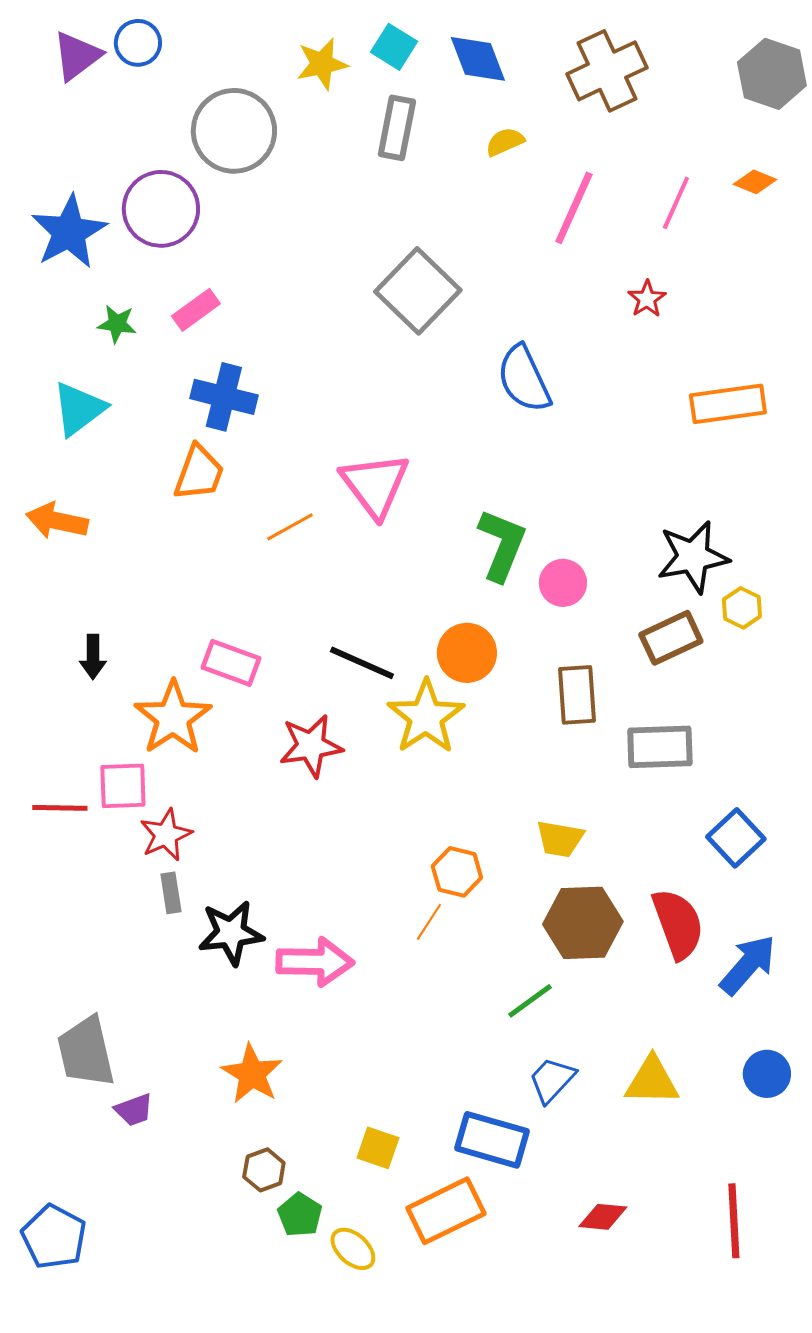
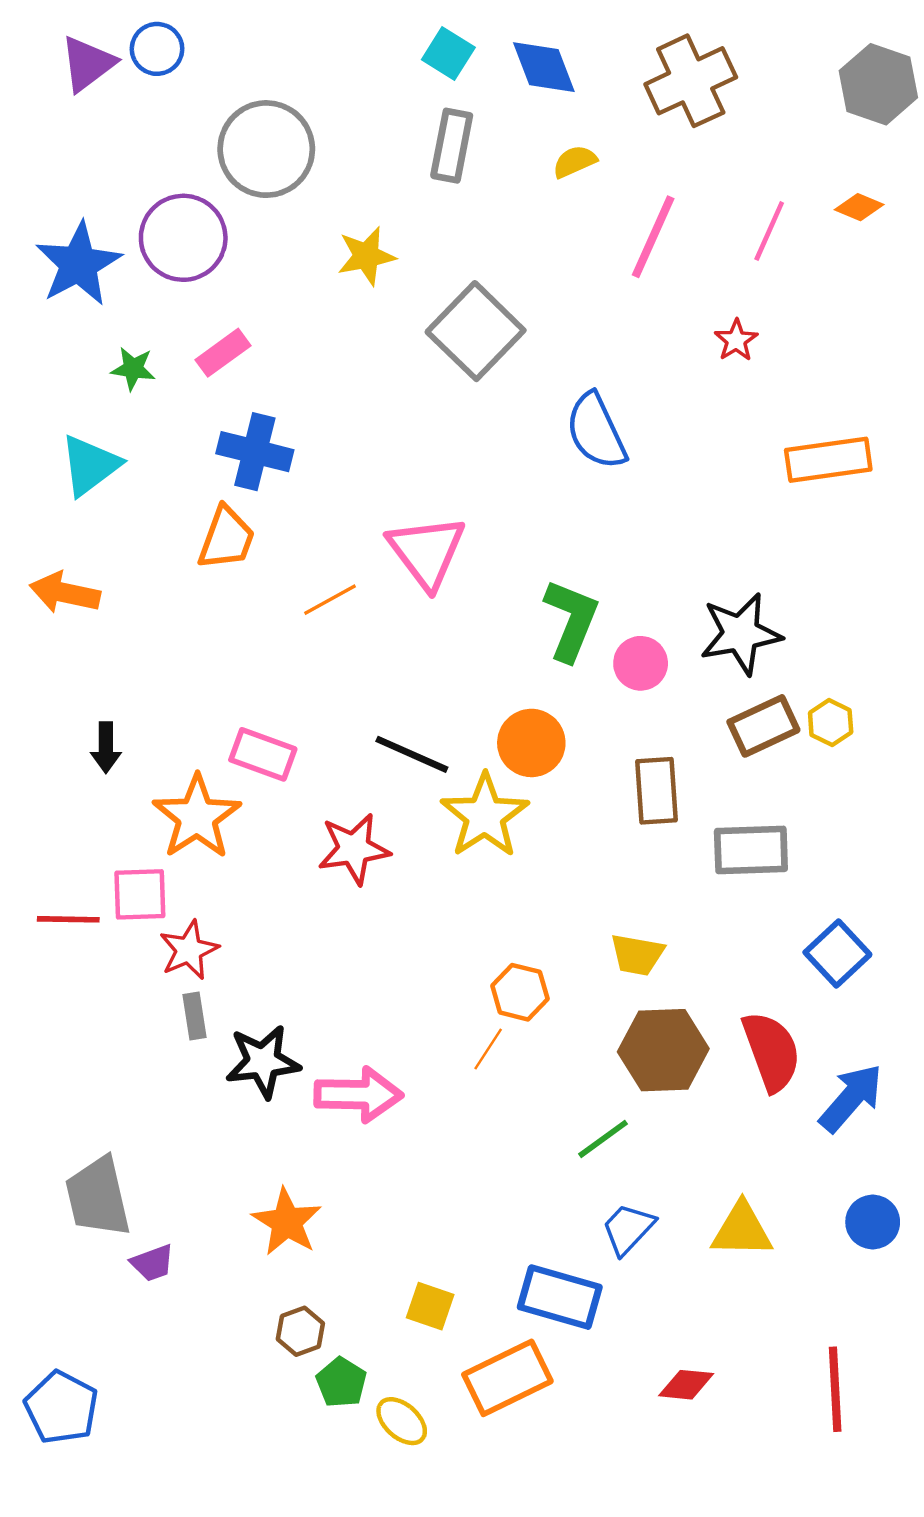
yellow star: (322, 64) -> (366, 256), moved
black star: (693, 557) -> (741, 634), moved
yellow hexagon: (742, 608) -> (831, 723), moved

